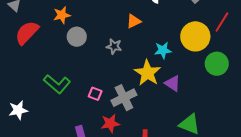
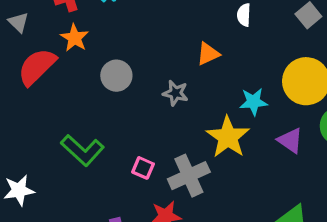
orange star: (62, 15) -> (75, 38), moved, turned -30
purple triangle: (173, 83) -> (290, 140), moved

